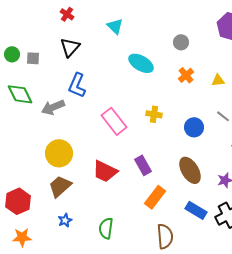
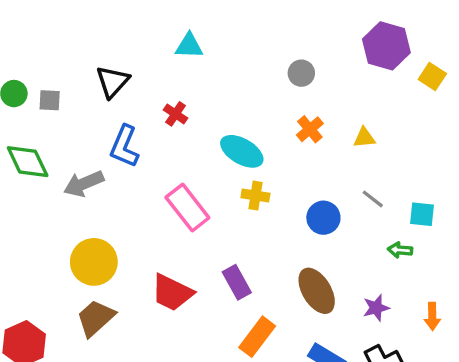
red cross: (67, 14) -> (175, 114), moved
cyan triangle: (115, 26) -> (189, 46), turned -42
cyan ellipse: (141, 63) -> (242, 151), moved

